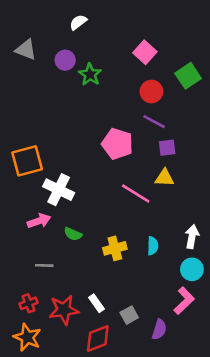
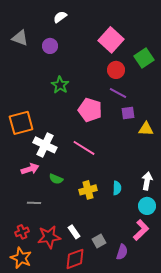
pink square: (145, 52) -> (111, 40), size x1.4
green star: (90, 75) -> (60, 85), moved
yellow triangle: (164, 178) -> (146, 129), moved
pink line: (136, 193) -> (84, 148), moved

